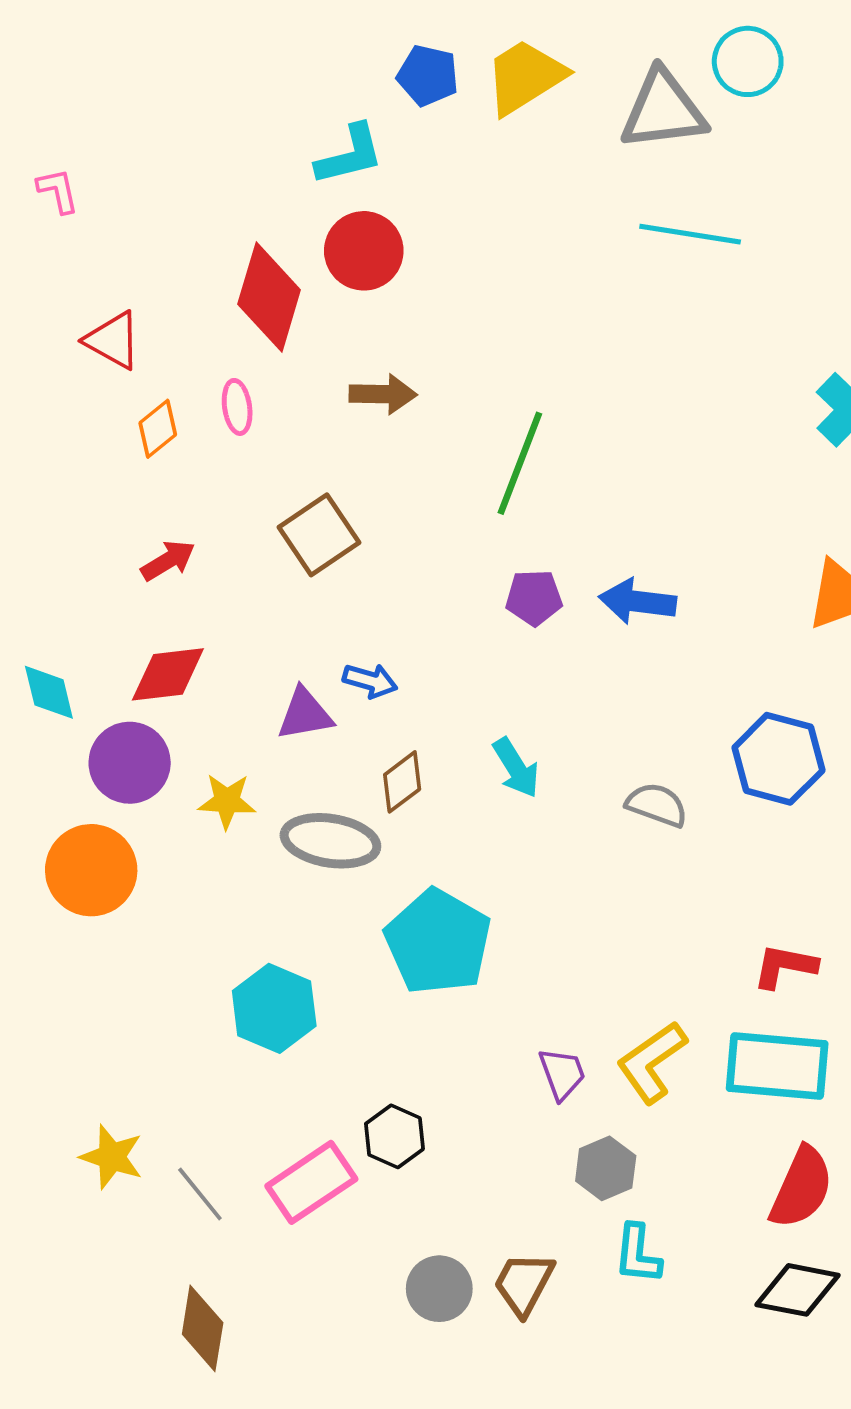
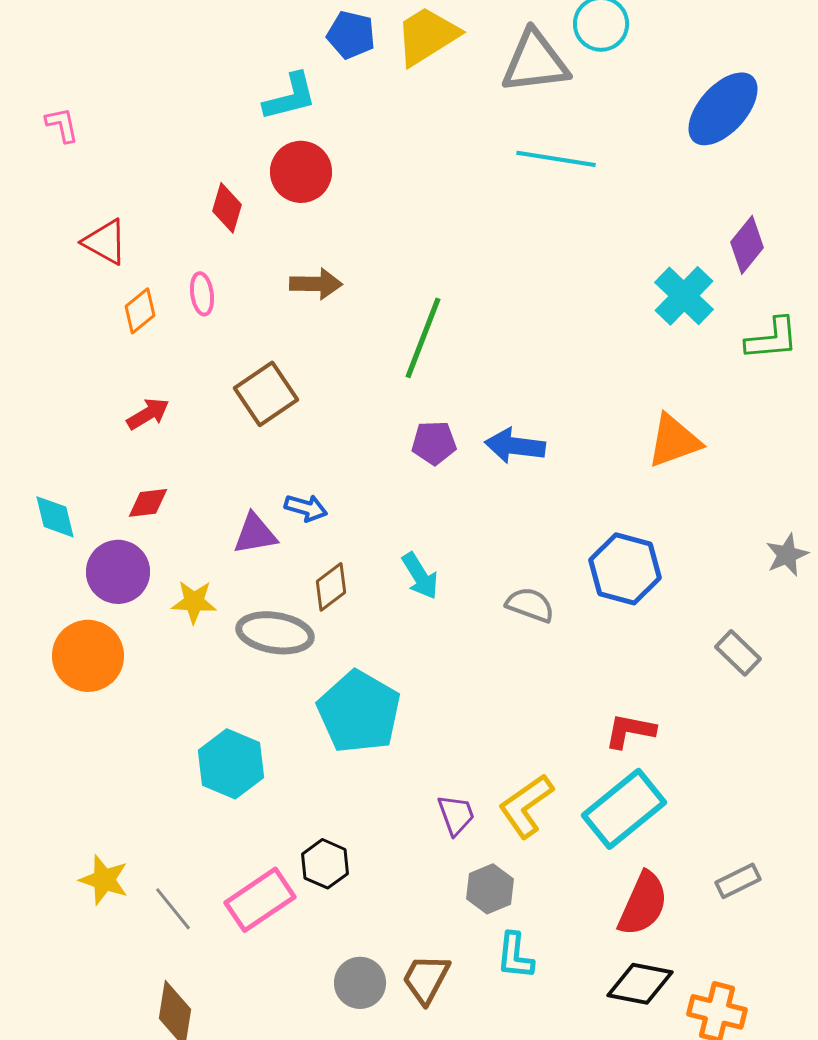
red diamond: (269, 297) -> (227, 208), size x0.6
red diamond: (168, 674) -> (148, 503), size x0.7
cyan rectangle: (777, 1066) -> (624, 809), turned -44

